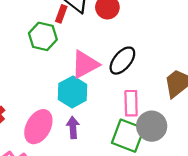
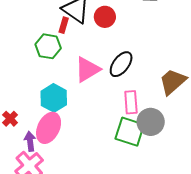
cyan hexagon: (73, 92) -> (54, 98), moved
purple arrow: (73, 127) -> (30, 141), moved

